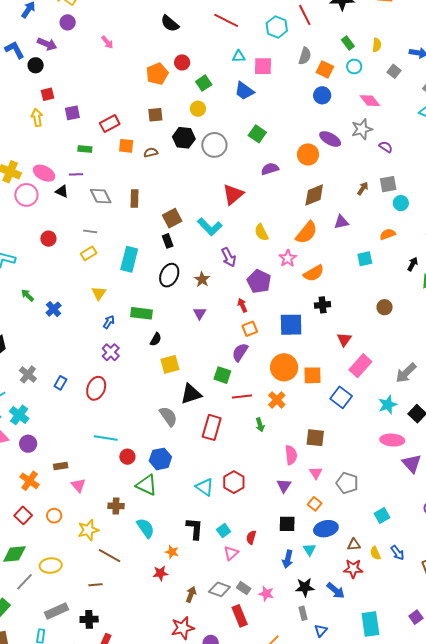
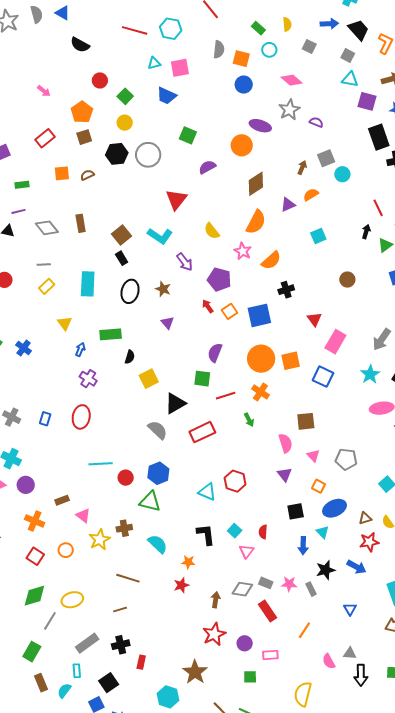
cyan hexagon: (277, 27) -> (171, 29), moved
pink arrow: (107, 42) -> (44, 91), moved
orange pentagon: (157, 74) -> (82, 112), moved
red rectangle: (110, 124) -> (45, 138), moved
orange semicircle: (388, 234) -> (311, 195), moved
orange square: (250, 329) -> (230, 311), moved
red rectangle: (212, 427) -> (202, 432), turned 60
yellow star: (88, 530) -> (100, 540), moved
gray rectangle: (303, 613) -> (311, 589), moved

